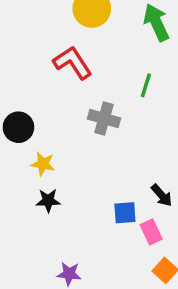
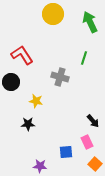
red L-shape: (73, 63) -> (22, 55), moved
yellow star: (43, 164) -> (36, 101), moved
blue square: (125, 213) -> (66, 152), moved

